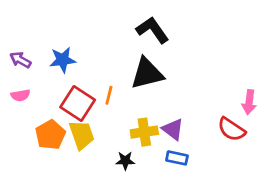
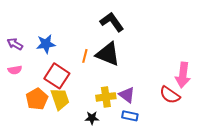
black triangle: (147, 74) -> (108, 54), turned 36
orange line: (109, 95) -> (85, 56), moved
pink arrow: (249, 102) -> (183, 75), size x1.4

